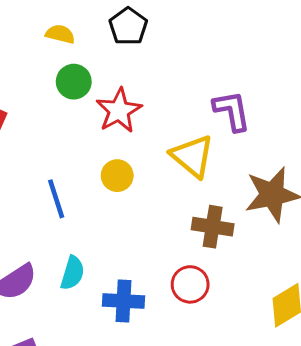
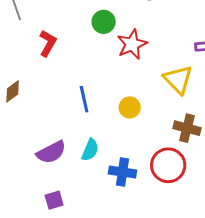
yellow circle: (117, 176) -> (130, 107), moved
red circle: (190, 284) -> (168, 165), size x1.4

